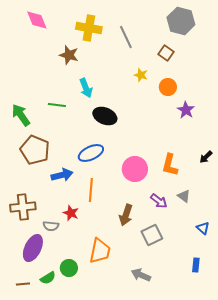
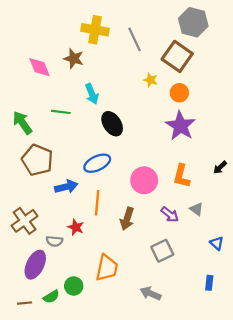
pink diamond: (37, 20) -> (40, 67), moved
brown square: (166, 53) -> (177, 56), size x1.8
purple star: (186, 110) -> (180, 126), moved, size x1.6
black ellipse: (105, 116) -> (112, 124), turned 35
brown cross: (23, 207) -> (25, 221), turned -30
brown arrow: (126, 215) -> (127, 219), moved

